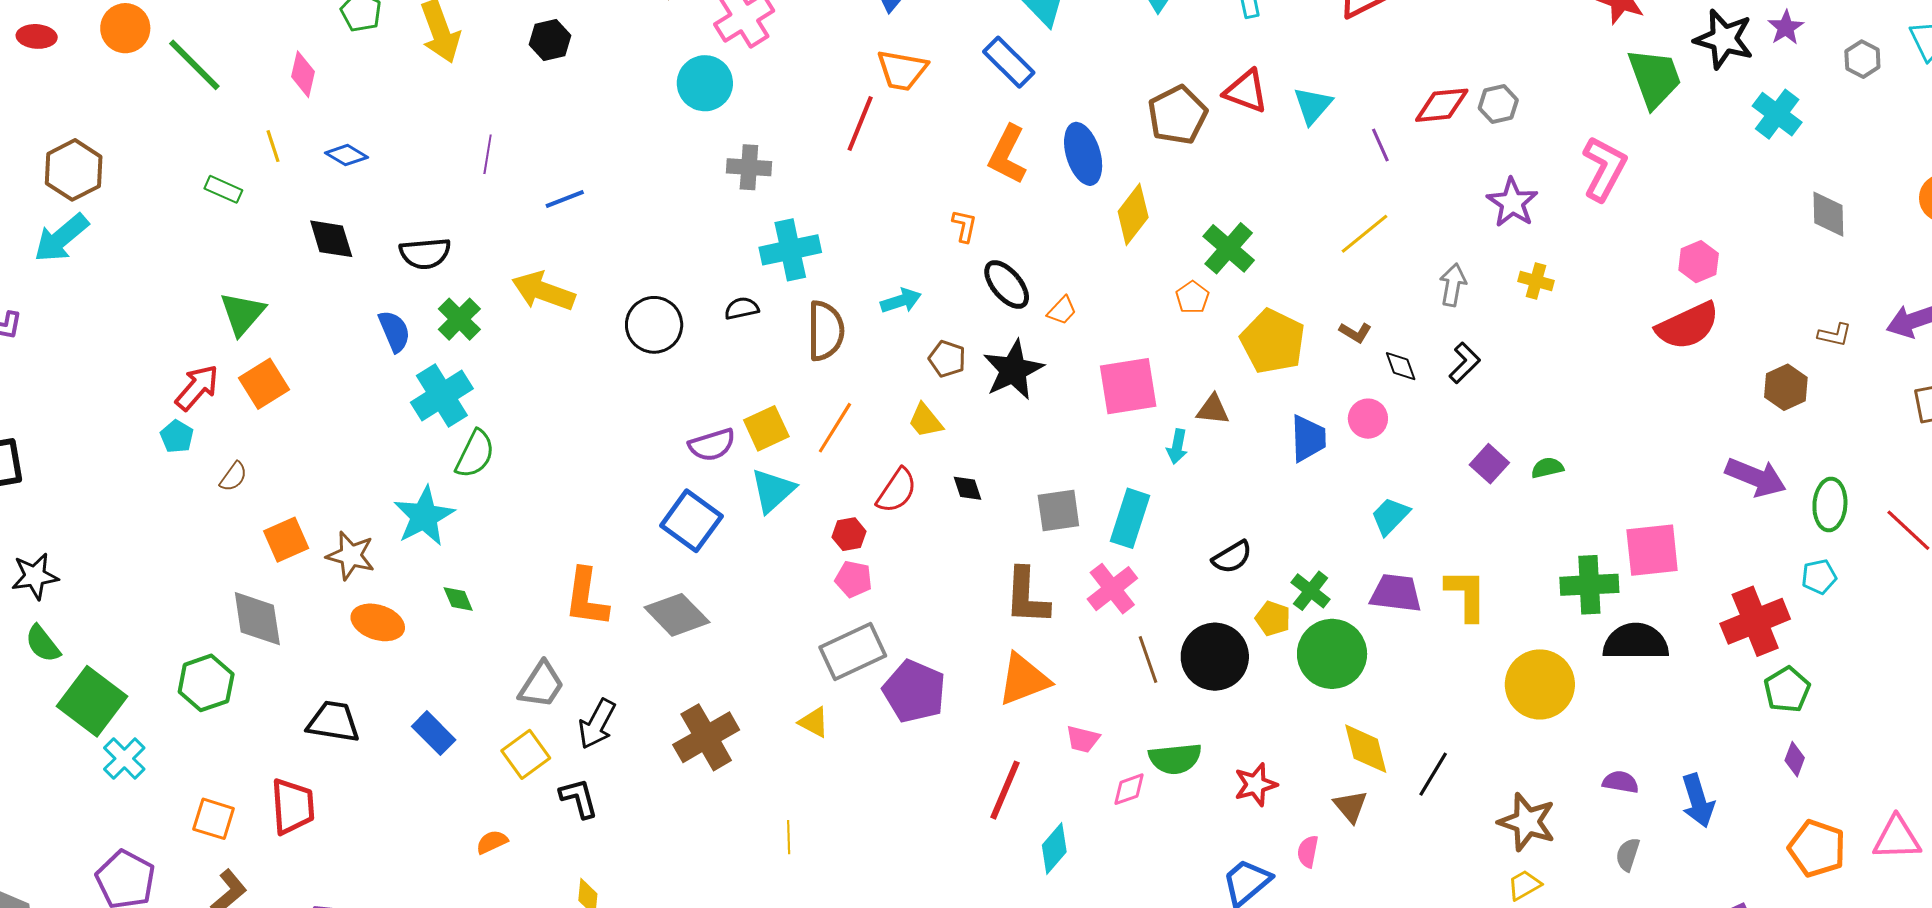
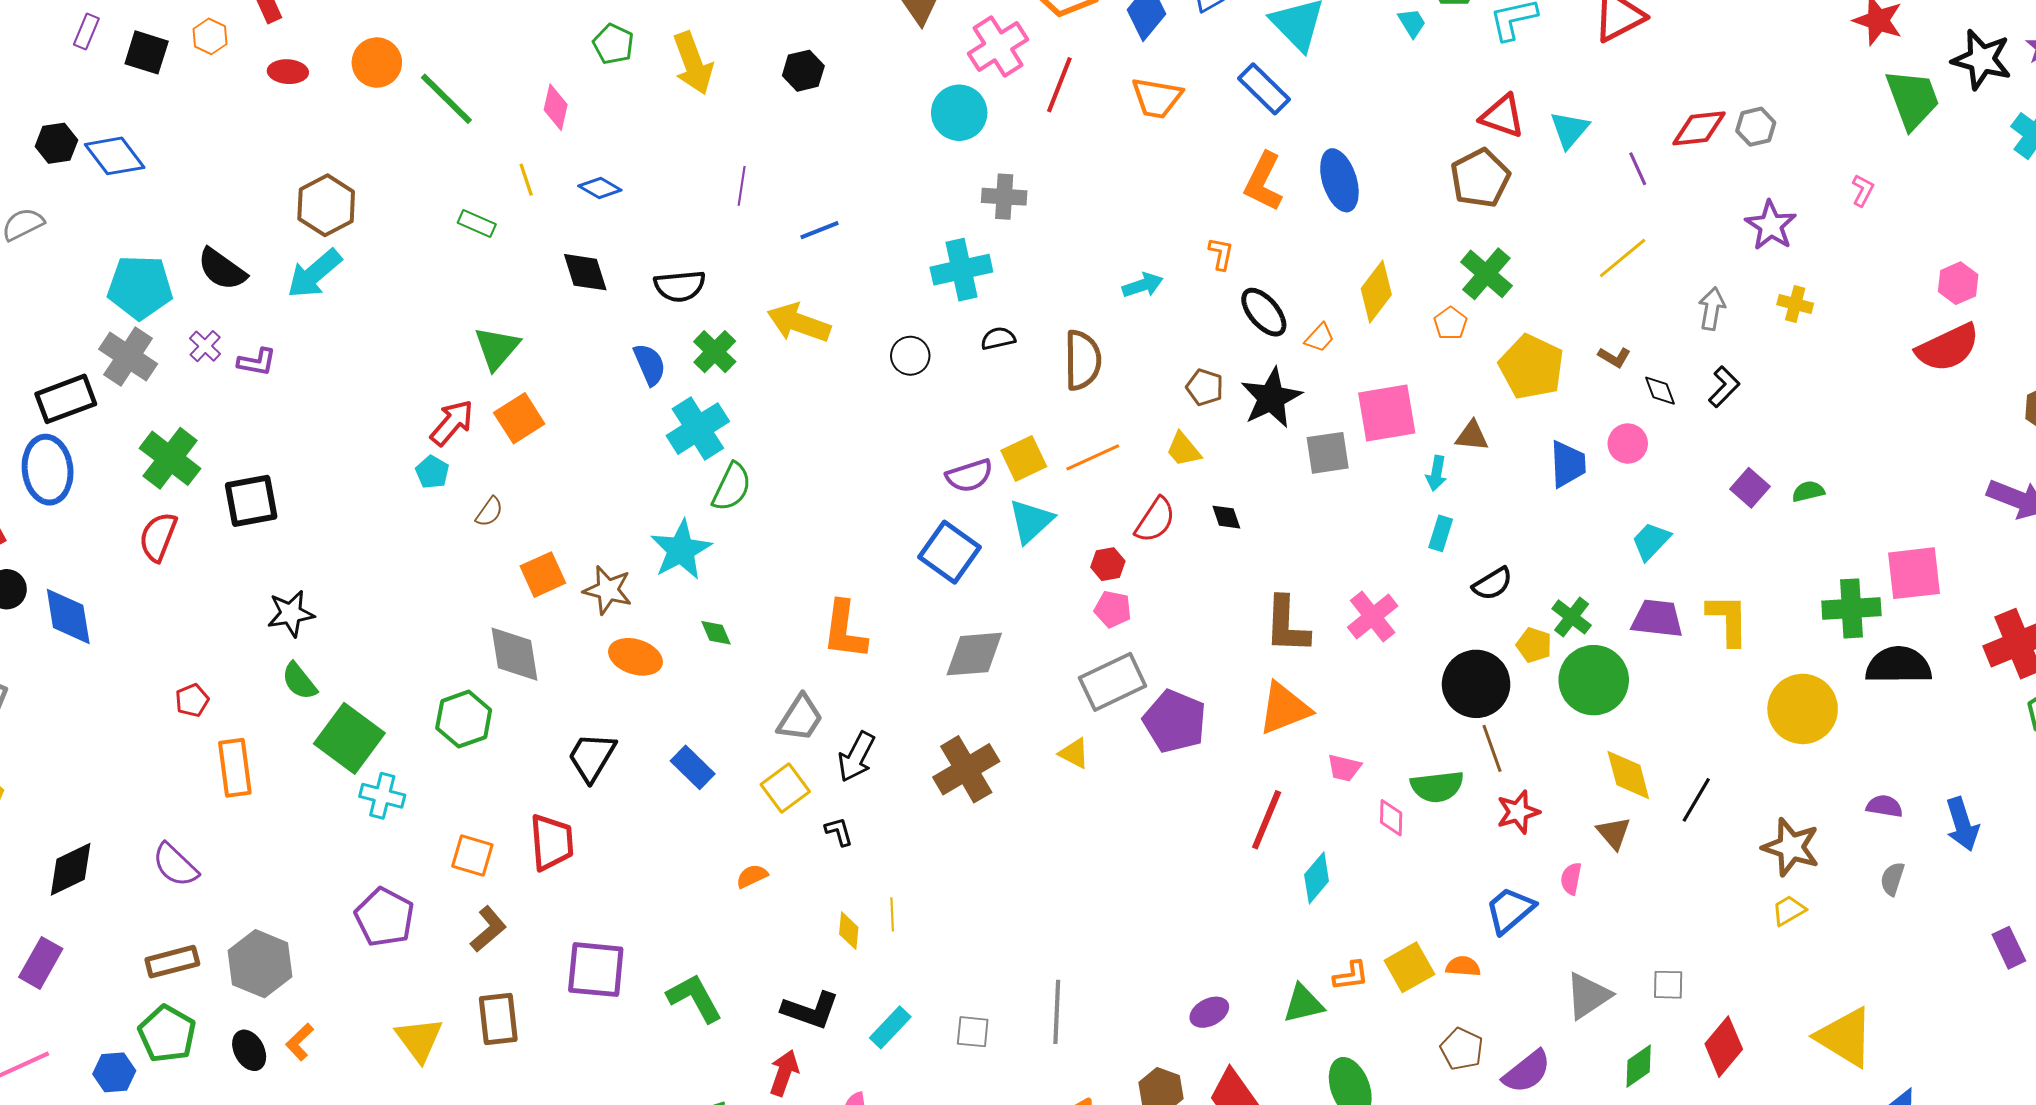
brown pentagon: (1178, 115) -> (1480, 178), moved
red line: (860, 123) -> (1059, 85), moved
pink L-shape: (1604, 168) -> (1863, 190), size x0.5
yellow diamond: (1133, 214) -> (1376, 292), moved
cyan cross: (790, 250) -> (961, 270), moved
cyan arrow: (901, 301) -> (1143, 285), moved
black circle: (654, 325) -> (910, 356), size x0.7
orange line: (835, 428) -> (1093, 457), turned 34
gray square: (1058, 511) -> (1328, 453), moved
cyan rectangle: (1130, 518) -> (1441, 533), moved, size x0.6
gray diamond: (677, 615) -> (974, 654), moved, turned -50
brown line: (1148, 660) -> (1492, 748), moved
black trapezoid: (333, 722) -> (592, 757), turned -68
cyan cross: (124, 759) -> (382, 796), turned -30
pink diamond: (1129, 789) -> (1391, 818), turned -69
black L-shape: (579, 798) -> (839, 832), size x0.7
yellow line: (789, 837) -> (892, 914), moved

